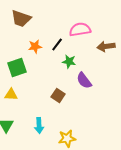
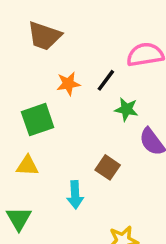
cyan arrow: (39, 125) -> (75, 195), moved

